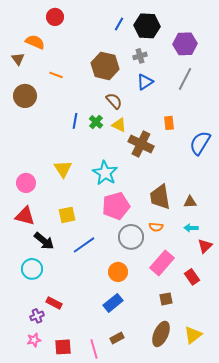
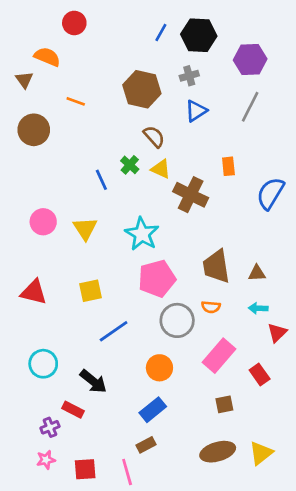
blue line: (75, 121) -> (101, 180), moved, turned -35
pink circle: (26, 183) -> (43, 222), moved
black arrow: (44, 241) -> (93, 381), moved
brown ellipse: (161, 334) -> (218, 452), turned 50
brown rectangle: (117, 338) -> (146, 445), moved

